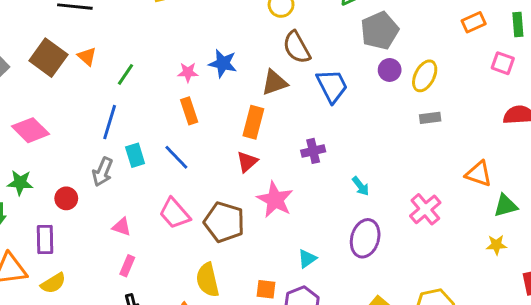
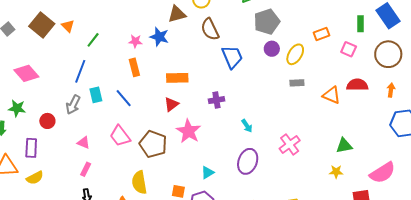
orange rectangle: (474, 22) -> (322, 34), moved
brown triangle: (274, 83) -> (177, 14), moved
orange rectangle: (253, 122) -> (177, 78), turned 70
orange triangle: (479, 174) -> (331, 95), moved

